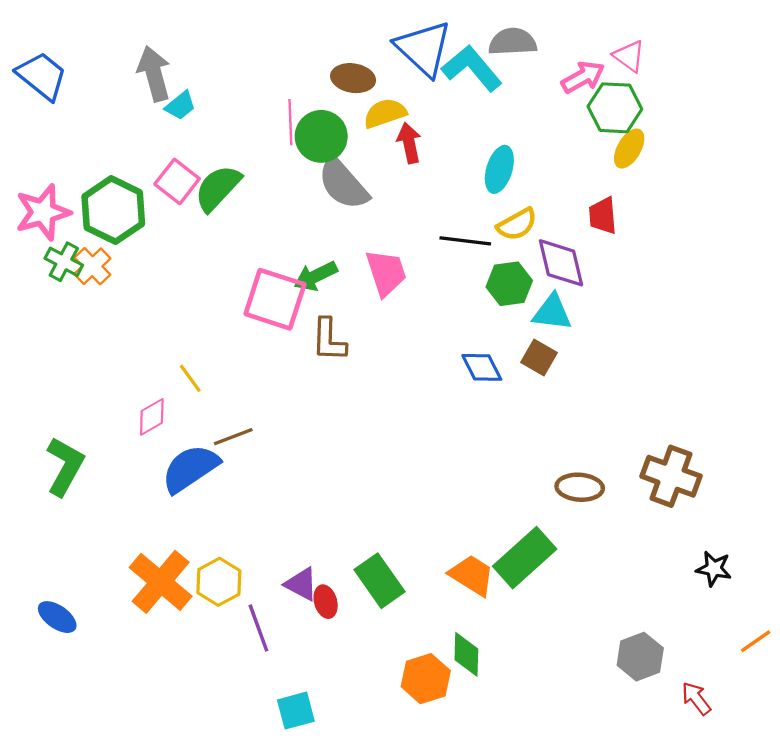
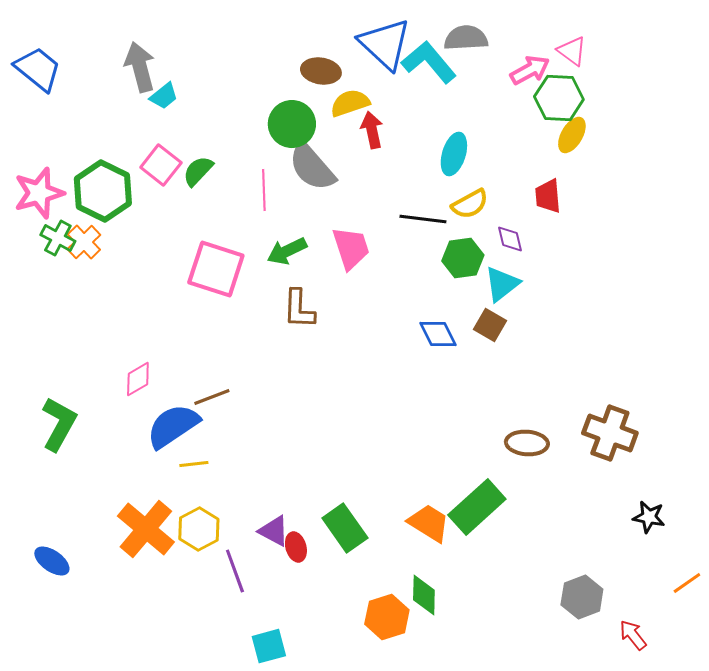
pink line: (290, 122) -> (264, 190), moved
green semicircle: (218, 188) -> (198, 171), size x0.7
purple diamond: (561, 263) -> (510, 239), size x0.6
pink square: (275, 299) -> (216, 269), moved
cyan triangle: (552, 312) -> (502, 284), turned -45
yellow line: (190, 378) -> (194, 464), moved, turned -60

